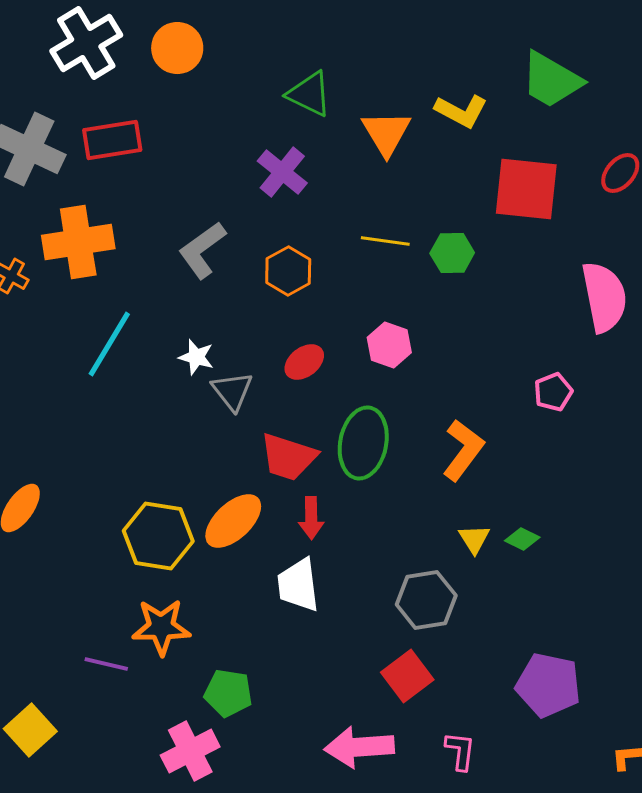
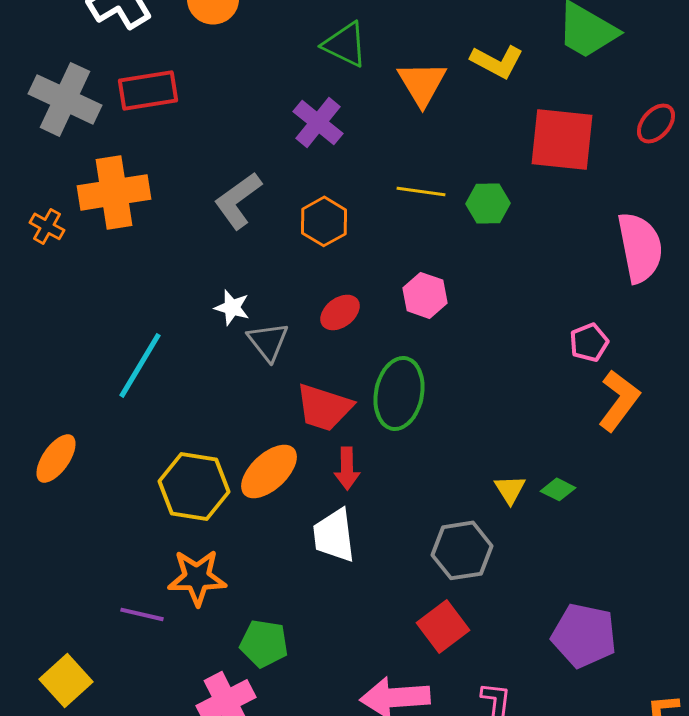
cyan line: (109, 344) -> (140, 365), moved
orange L-shape: (463, 450) -> (619, 400), moved

